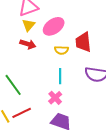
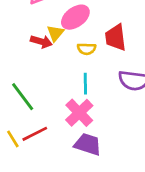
yellow triangle: (29, 25) -> (55, 33), moved
pink cross: (55, 98) -> (79, 113), size x1.5

